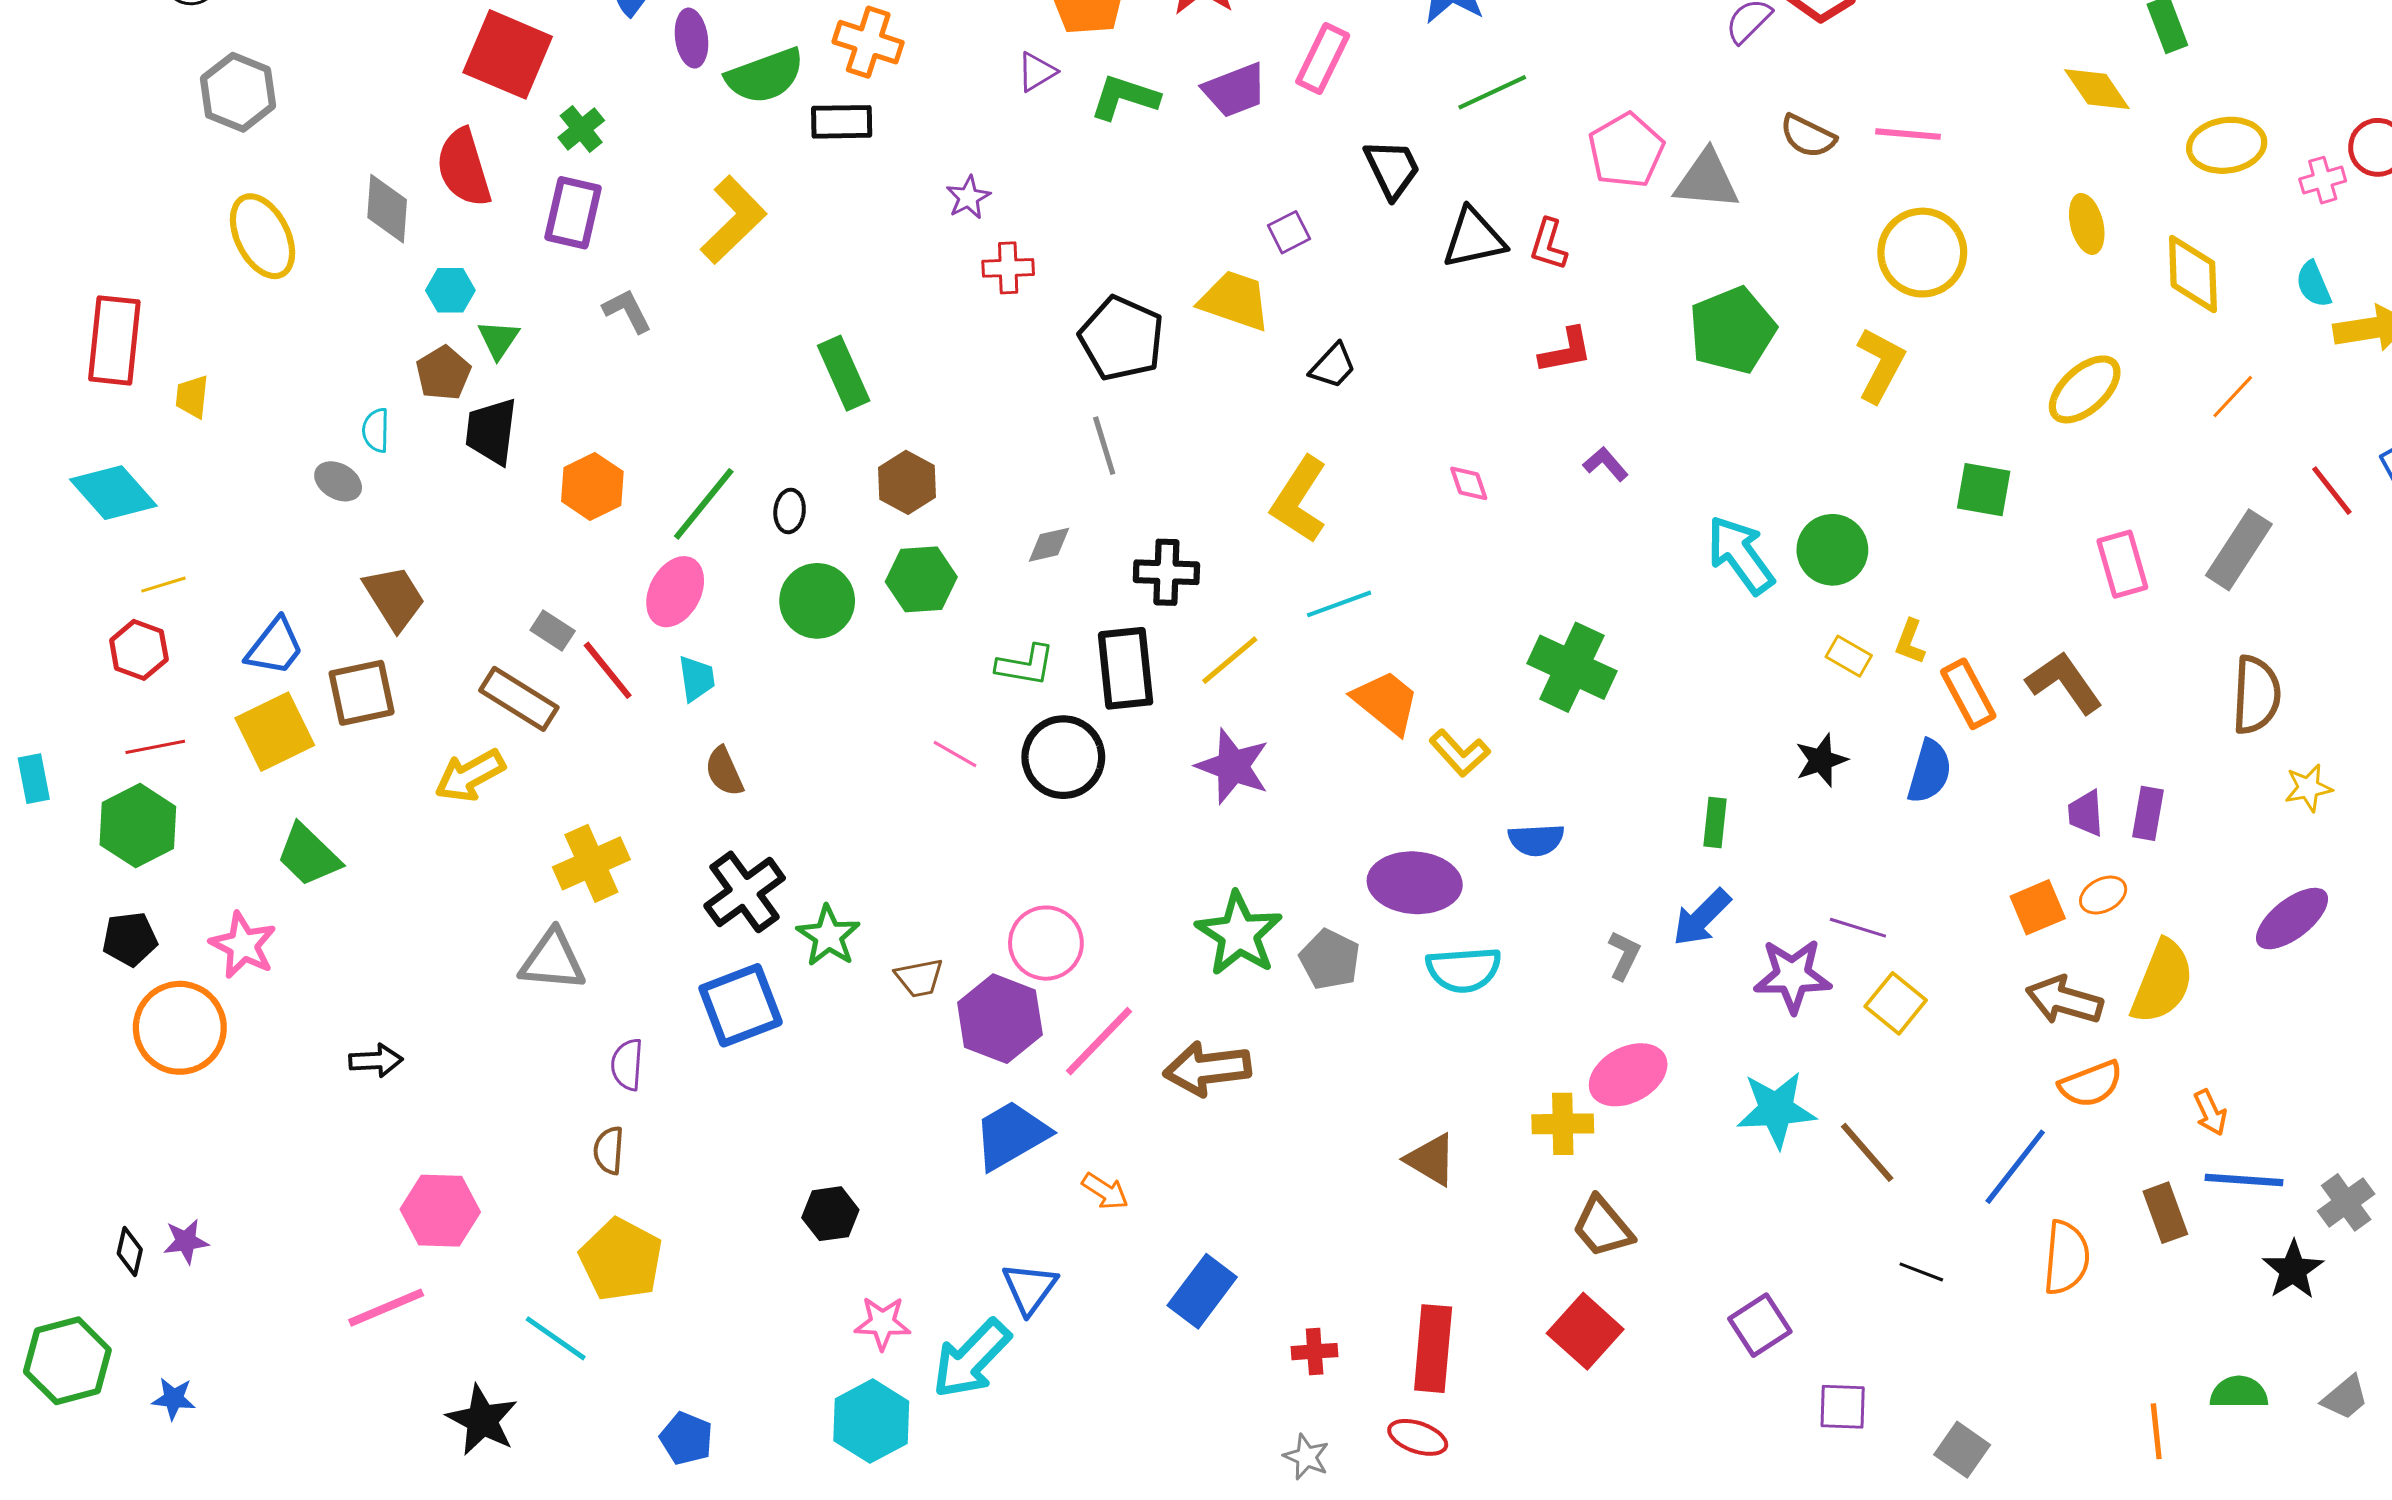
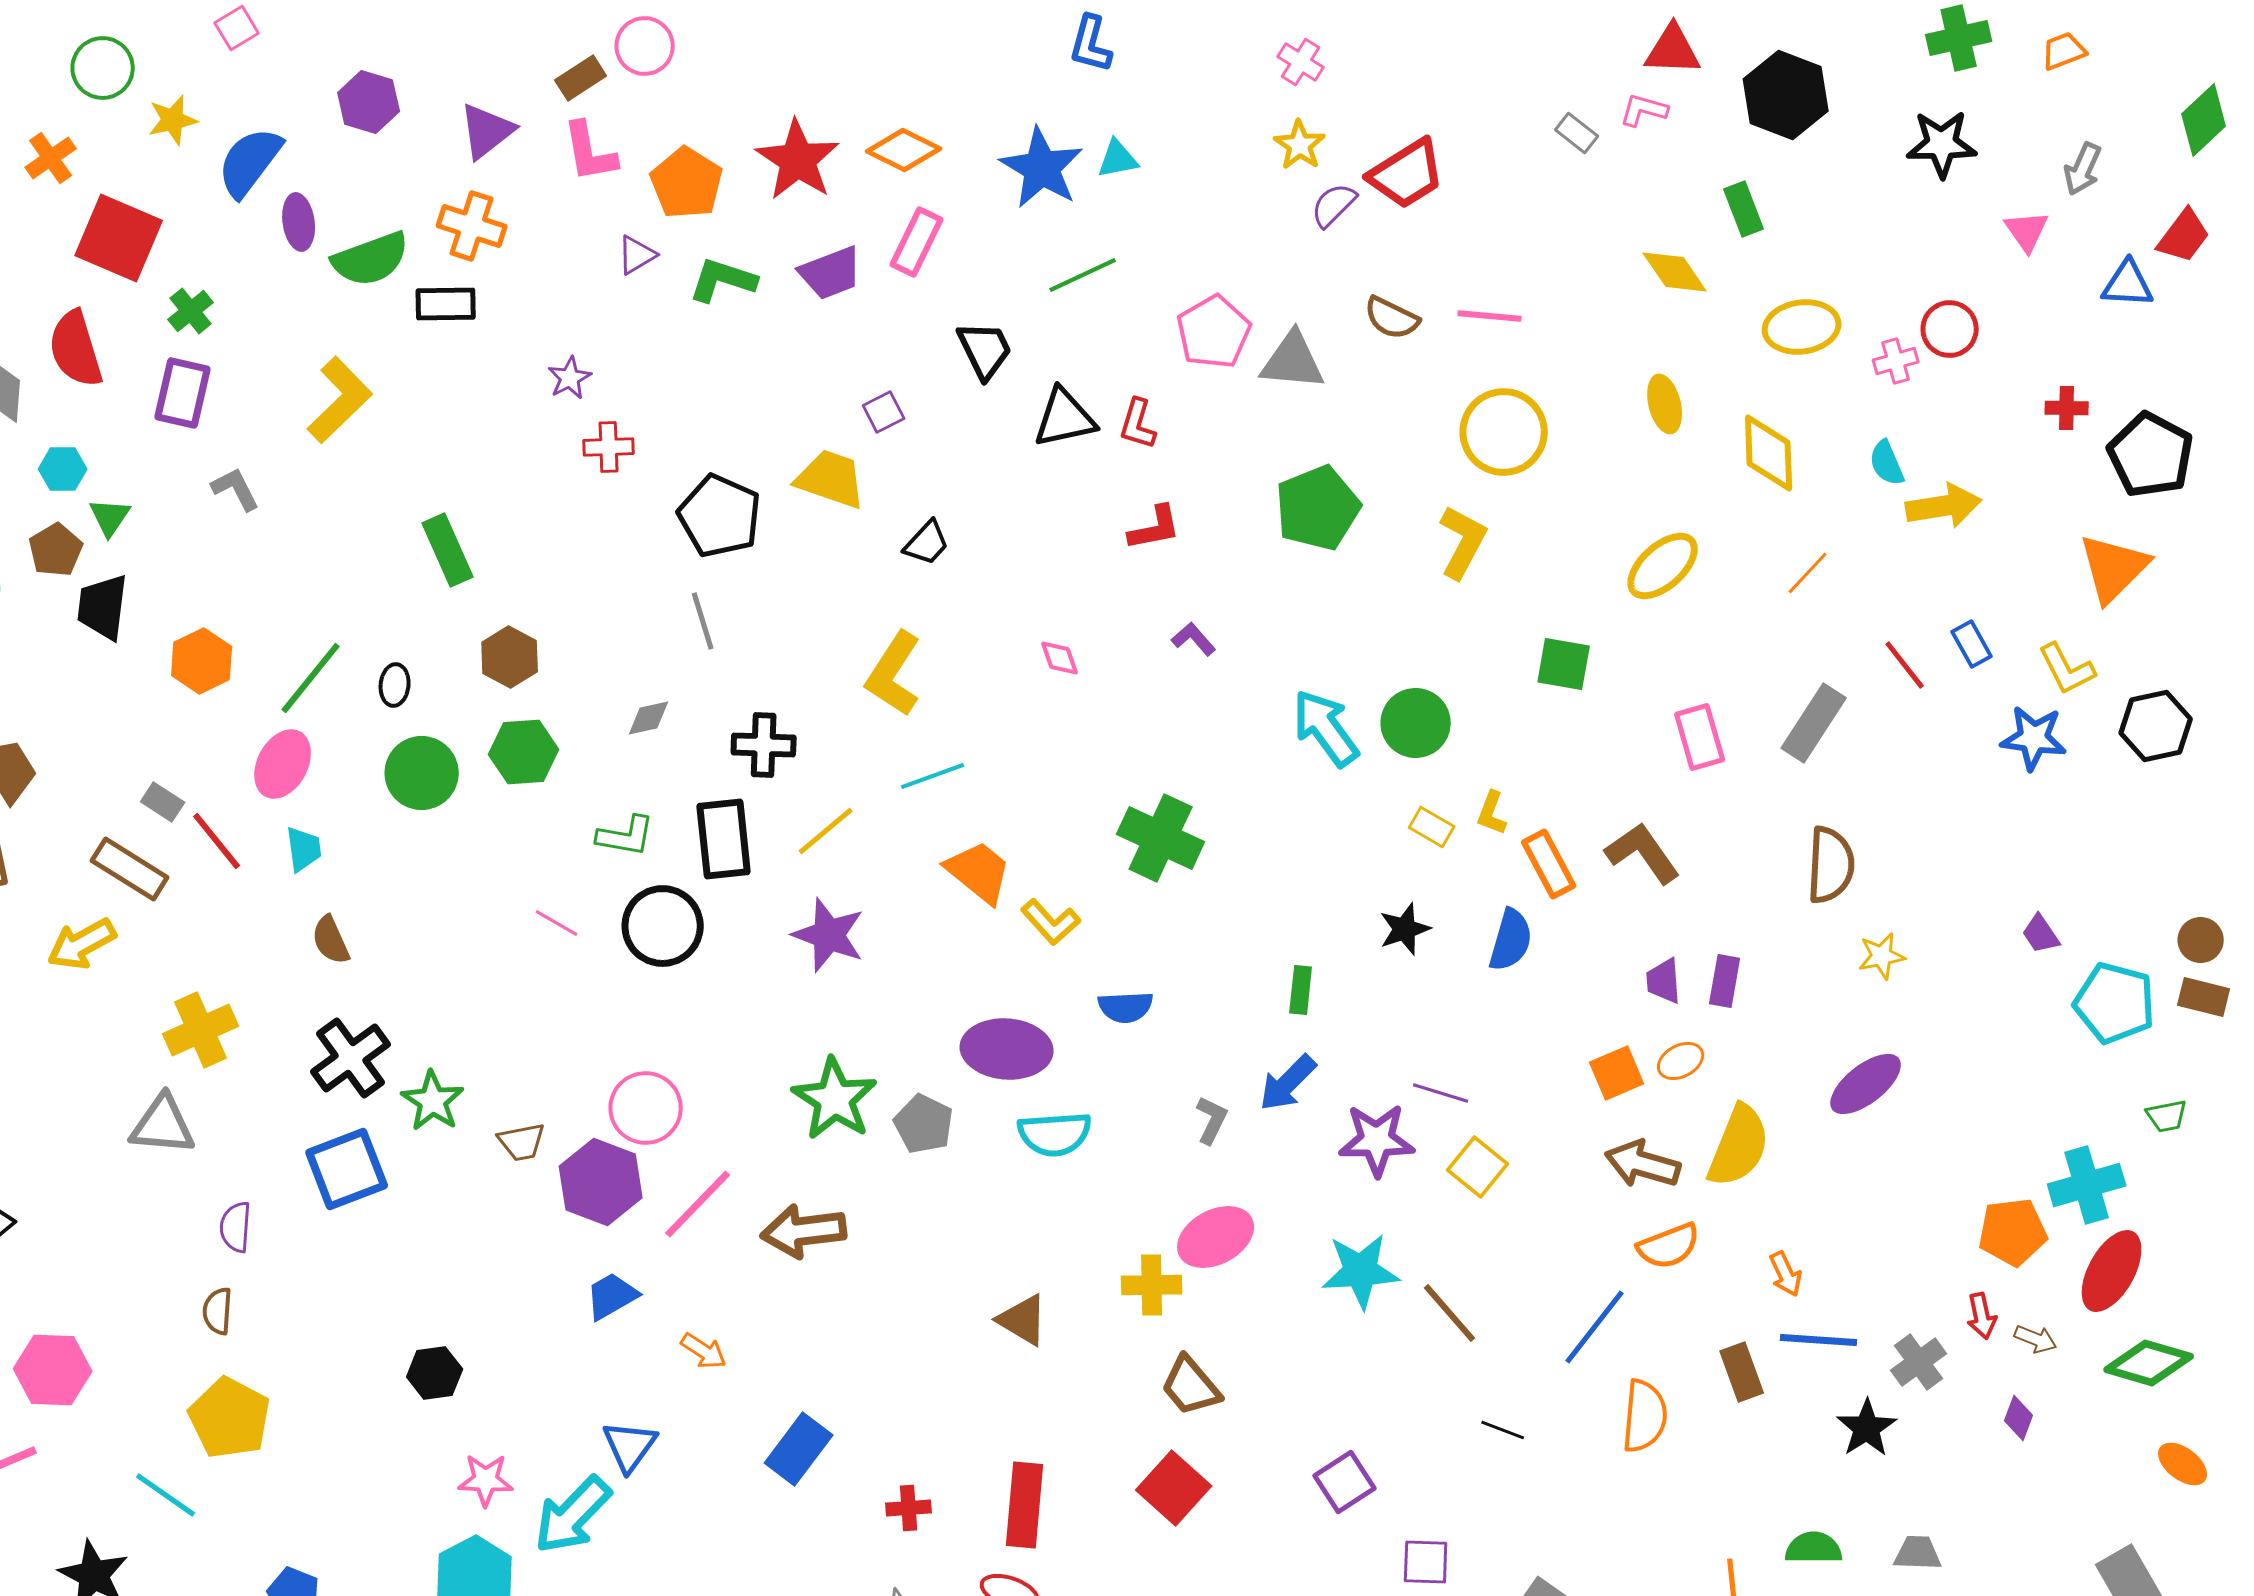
blue trapezoid: (1011, 1135) -> (612, 1296), size x0.7
gray trapezoid: (2345, 1398) -> (1918, 1553), turned -138

